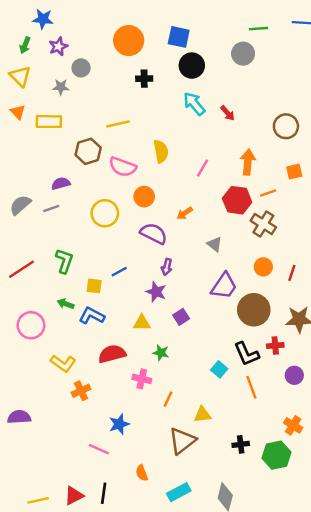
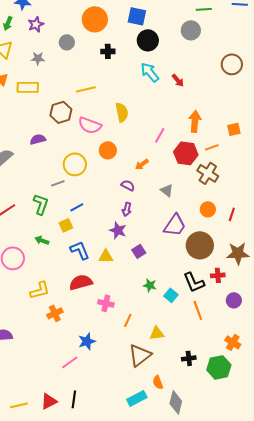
gray circle: (81, 68) -> (67, 42), moved
brown circle: (286, 126) -> (232, 64), moved
pink line: (203, 168) -> (160, 135), moved
gray line: (51, 208) -> (58, 183), moved
purple semicircle: (154, 234) -> (128, 185), moved, size x0.6
blue line: (119, 272) -> (77, 207), moved
yellow square: (94, 286) -> (66, 225), turned -32
blue L-shape: (92, 316) -> (80, 250), moved, turned 40
green star: (161, 353) -> (150, 285), moved
yellow L-shape: (63, 363) -> (40, 290), turned -50
pink line: (99, 449) -> (70, 362), turned -60
orange semicircle: (142, 473) -> (158, 382), moved

